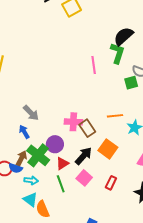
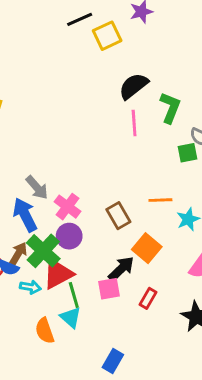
black semicircle: (123, 36) -> (134, 86), moved
pink cross: (73, 122) -> (68, 207), moved, turned 30
blue arrow: (24, 132) -> (25, 215), size x1.6
black arrow: (84, 156) -> (121, 269), moved
red triangle: (62, 163) -> (58, 274), moved, size x1.6
pink square: (84, 178) -> (109, 289), turned 35
cyan triangle: (30, 200) -> (71, 317), moved

